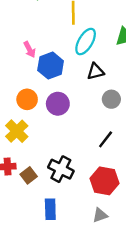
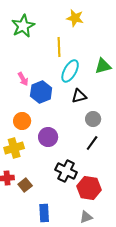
purple circle: (58, 104) -> (48, 137), moved
yellow cross: (17, 131) -> (14, 148), turned 30
black line: (106, 139) -> (92, 143), moved
black cross: (61, 169) -> (66, 171), moved

